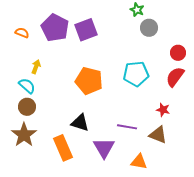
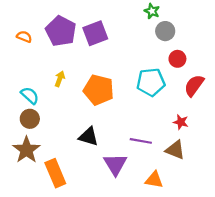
red circle: (178, 53) -> (177, 59), moved
yellow arrow: (36, 67) -> (60, 79), moved
orange rectangle: (63, 148) -> (55, 173), moved

